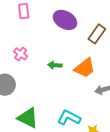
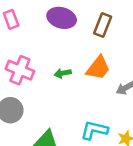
pink cross: (21, 54) -> (20, 70), size x1.6

